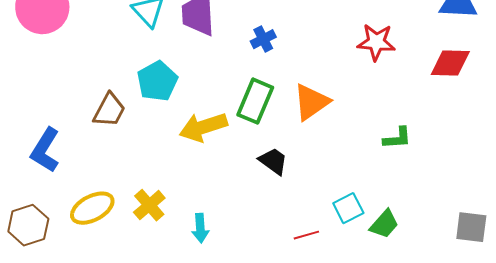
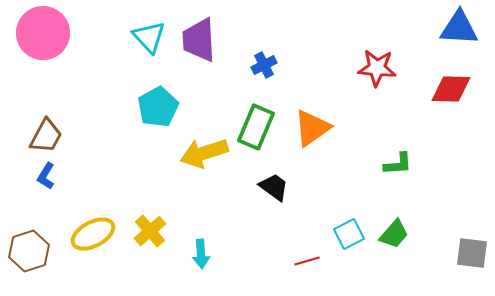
brown trapezoid: (109, 110) -> (46, 136), moved
blue L-shape: (45, 150) -> (46, 176), size x0.6
green trapezoid: (384, 224) -> (394, 234), moved

